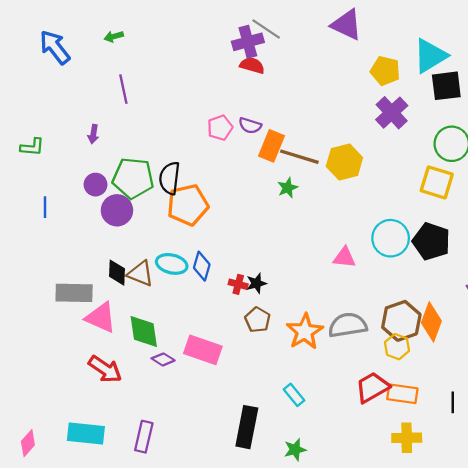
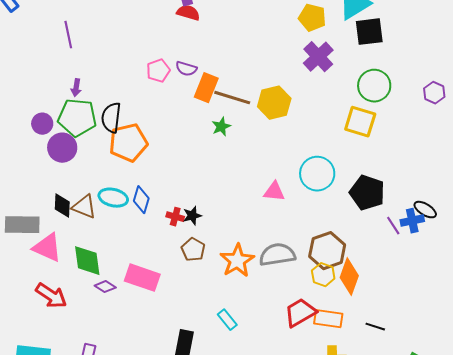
purple arrow: (93, 134) -> (76, 88), moved
black pentagon: (431, 241) -> (367, 193), moved
orange diamond: (431, 322) -> (349, 277), moved
black line: (453, 402) -> (375, 327), turned -72

